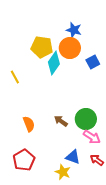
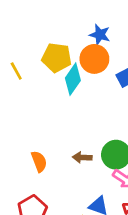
yellow line: (15, 77) -> (16, 71), moved
brown arrow: (61, 121) -> (82, 157), turned -32

